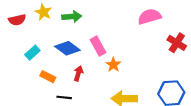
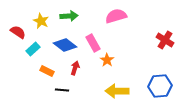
yellow star: (43, 12) -> (41, 21), moved
pink semicircle: (149, 17) -> (116, 16), moved
red semicircle: (17, 20) -> (18, 32), moved, turned -133

